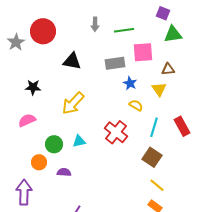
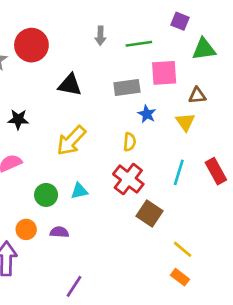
purple square: (163, 13) -> (180, 21), moved
yellow semicircle: (136, 105) -> (130, 142), moved, turned 64
brown square: (152, 157) -> (149, 214), moved
orange circle: (39, 162) -> (26, 229), moved

